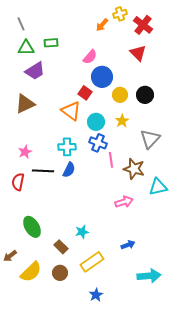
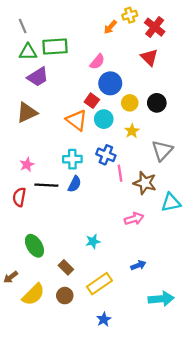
green rectangle: (51, 43) -> (55, 47), size x1.6
cyan circle: (96, 122) -> (104, 119), moved
cyan star: (82, 232) -> (93, 241), moved

